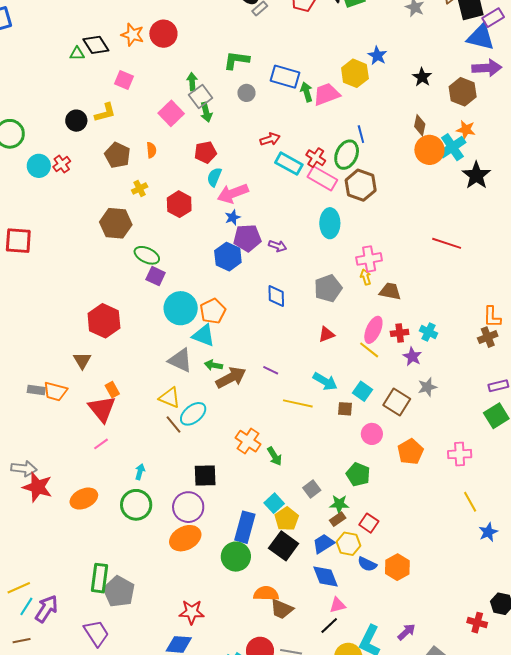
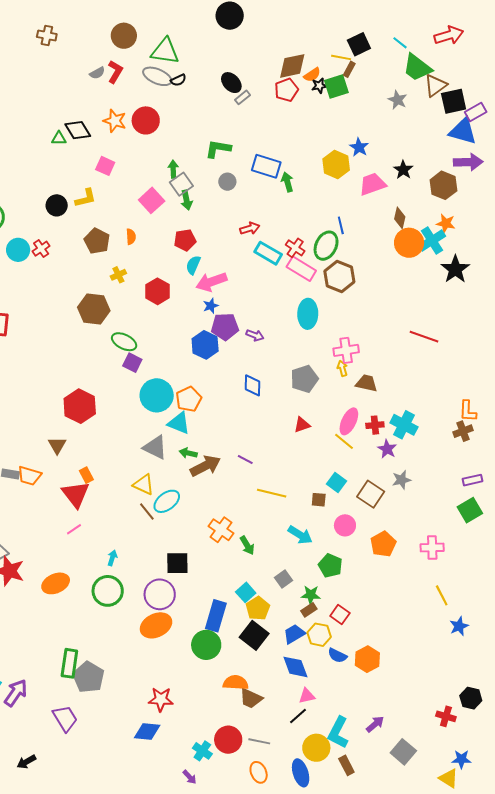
pink trapezoid: (327, 94) -> (372, 184), moved
cyan cross: (429, 332) -> (404, 425), size x1.5
cyan arrow: (325, 381) -> (300, 535), moved

